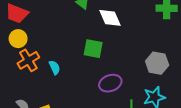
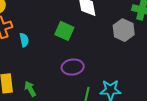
gray hexagon: (157, 63) -> (124, 30), moved

